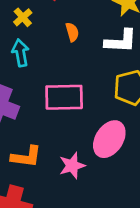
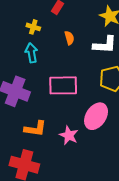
yellow cross: (23, 17) -> (33, 27), turned -32
pink star: (72, 166) -> (69, 135), turned -30

